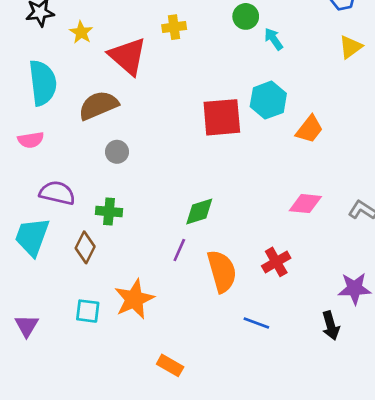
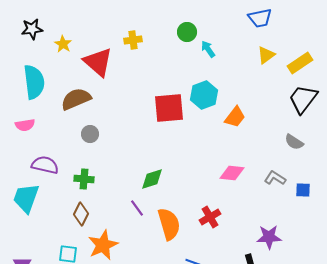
brown diamond: (85, 247) -> (81, 214), moved
purple line: (179, 250) -> (137, 208), turned -60

